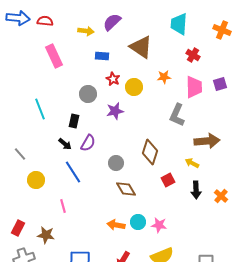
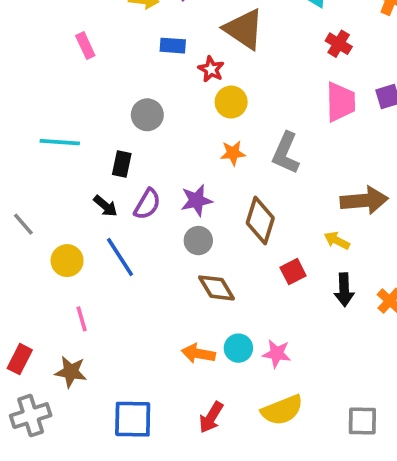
pink rectangle: (54, 56) -> (85, 46), size x0.6
orange star: (164, 77) -> (233, 153), moved
red star: (113, 79) -> (211, 69), moved
cyan line: (40, 109) -> (60, 142), turned -65
purple star: (115, 111) -> (196, 200), moved
gray L-shape: (177, 115) -> (286, 153), moved
yellow circle: (36, 180) -> (67, 261), moved
pink line: (63, 206) -> (82, 319), moved

